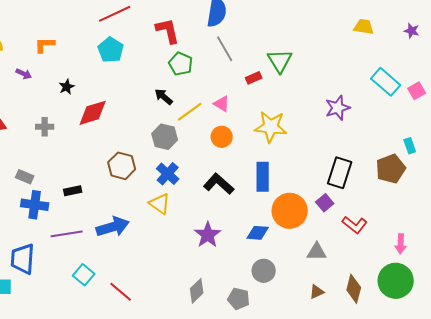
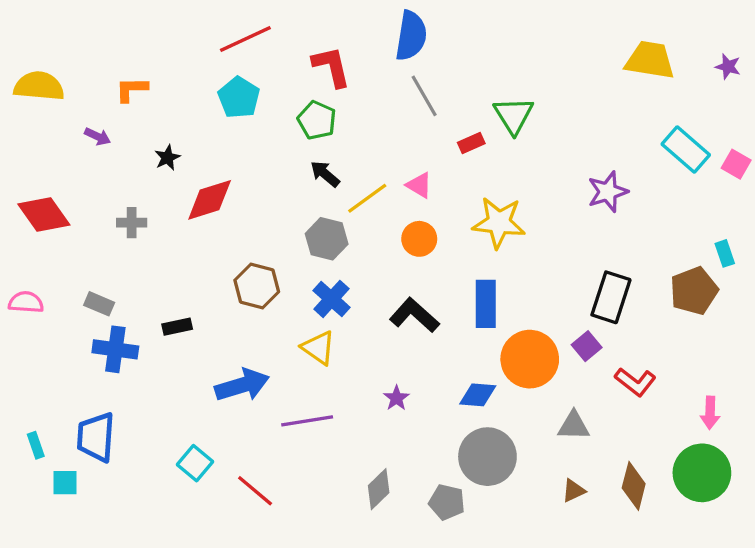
yellow trapezoid: (364, 27) -> (650, 60), size x1.5
green pentagon: (181, 64) -> (317, 120), moved
pink square: (417, 91) -> (736, 164), turned -30
purple line: (67, 234) -> (307, 421), moved
purple star: (208, 235) -> (396, 398), size x0.6
gray circle: (264, 271) -> (487, 457), size x1.5

